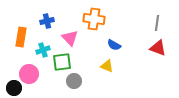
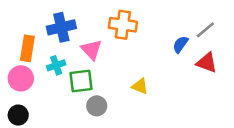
blue cross: (47, 21) -> (61, 27), size x1.5
gray line: (157, 23) -> (205, 30), turned 42
blue semicircle: (114, 45) -> (180, 44), moved, turned 96
pink circle: (29, 74) -> (21, 78), moved

